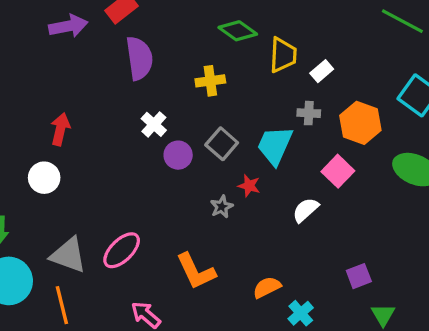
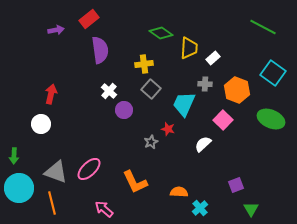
purple arrow: (68, 26) -> (56, 30), size x0.7
gray square: (222, 144) -> (151, 89), moved
orange semicircle: (267, 287) -> (179, 192), turned 30

